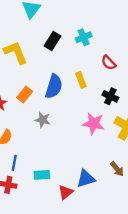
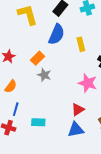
blue semicircle: (54, 86) -> (56, 34), moved
orange rectangle: (25, 94) -> (38, 58), moved
red triangle: (66, 192) -> (78, 110), moved

